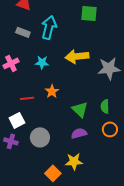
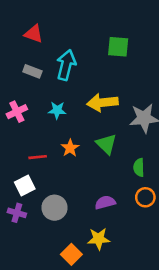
green triangle: (80, 109) -> (106, 144), moved

